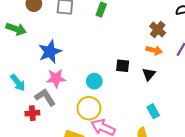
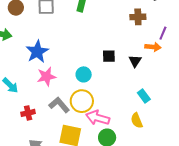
brown cross: (158, 29) -> (138, 17), turned -35
orange arrow: (154, 50) -> (153, 47), moved
gray L-shape: (45, 97) -> (59, 105), moved

